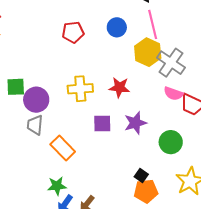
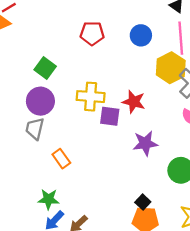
green square: (16, 87) -> (45, 68), moved, turned 30
purple square: (102, 124) -> (110, 116), moved
orange rectangle: (63, 148) -> (61, 159), size x0.7

